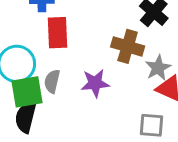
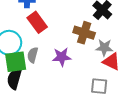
red rectangle: (57, 33) -> (37, 22), turned -35
gray star: (158, 68) -> (104, 48), turned 30

